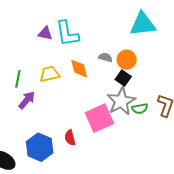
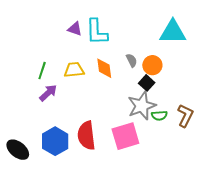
gray semicircle: (105, 57) -> (132, 60), turned 40
pink square: (99, 118) -> (125, 136), moved
red semicircle: (70, 138) -> (86, 135), size x1.8

